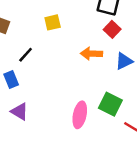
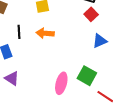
orange arrow: (91, 54) -> (45, 33), moved
black line: (26, 55) -> (19, 32), turned -48

